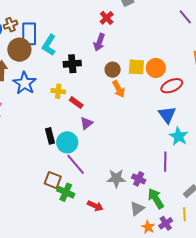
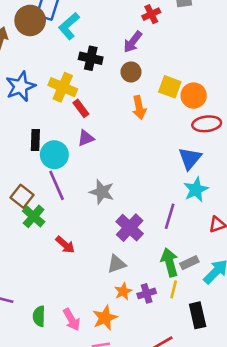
brown circle: (113, 70) -> (131, 72), moved
blue star: (25, 83) -> (21, 86), moved
yellow cross: (58, 91) -> (63, 87), size x1.5
gray star: (116, 178) -> (102, 192), moved
purple cross: (139, 179) -> (130, 228), size x1.5
green arrow: (156, 199) -> (170, 262), moved

